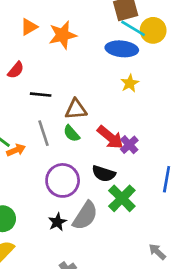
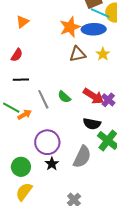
orange star: (63, 35) -> (70, 27), moved
black line: (41, 95) -> (21, 80), moved
brown triangle: (76, 109) -> (77, 54), moved
purple circle: (63, 180) -> (47, 142), moved
black star: (57, 222) -> (52, 164), moved

